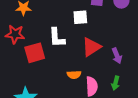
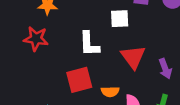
red triangle: (91, 47) -> (133, 57), turned -35
red square: (35, 53) -> (79, 80), moved

